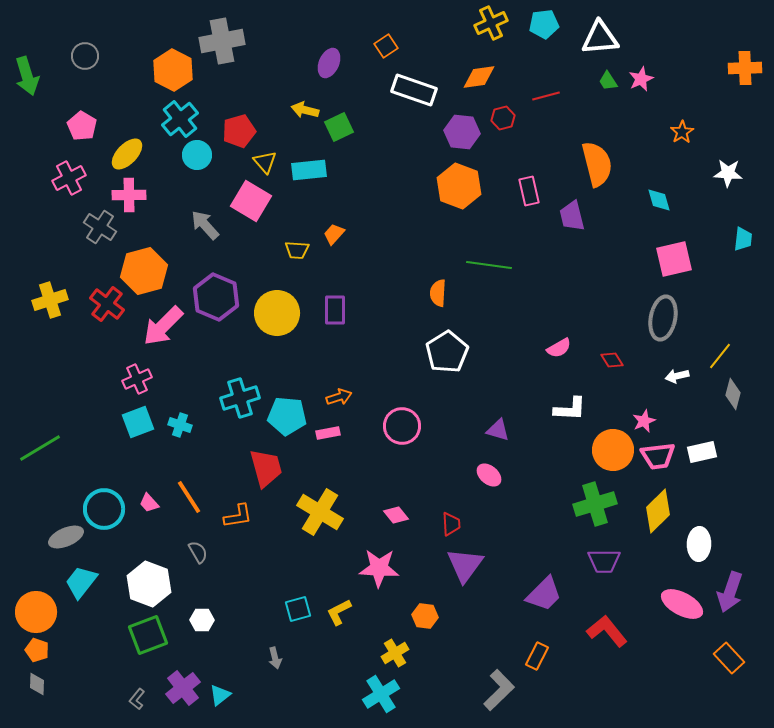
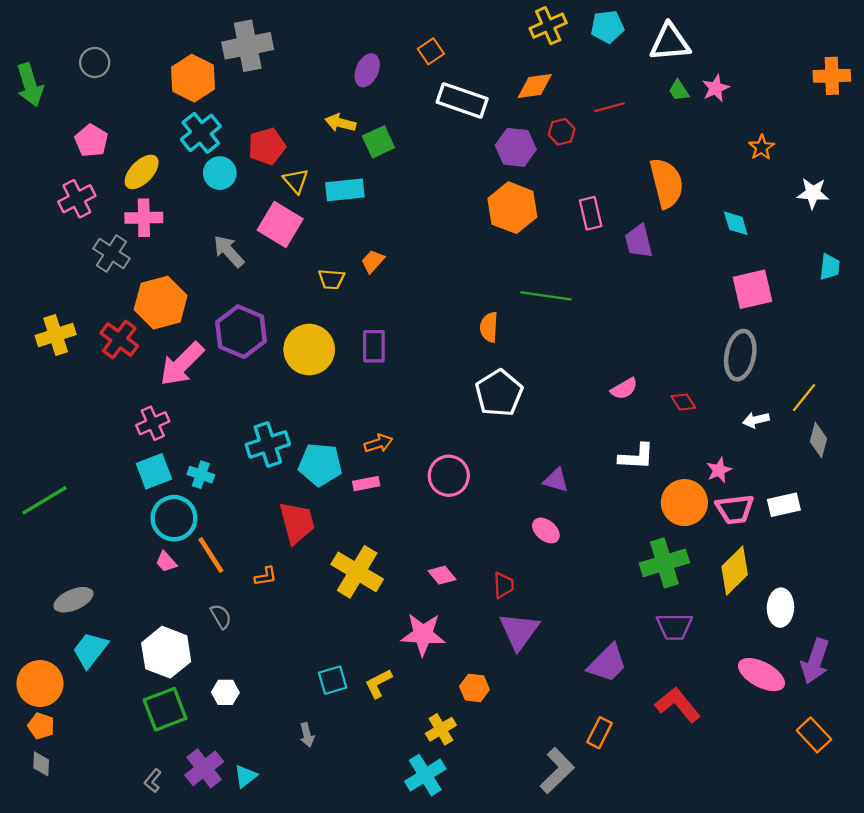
cyan circle: (104, 509) -> (174, 518), moved
orange L-shape: (238, 516) -> (266, 576), size x0.7

